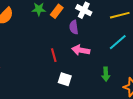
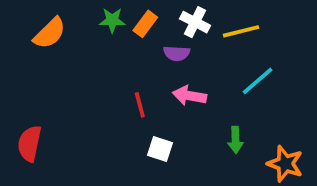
yellow line: (120, 15) -> (241, 31), moved
purple semicircle: (74, 27) -> (177, 53), turned -80

